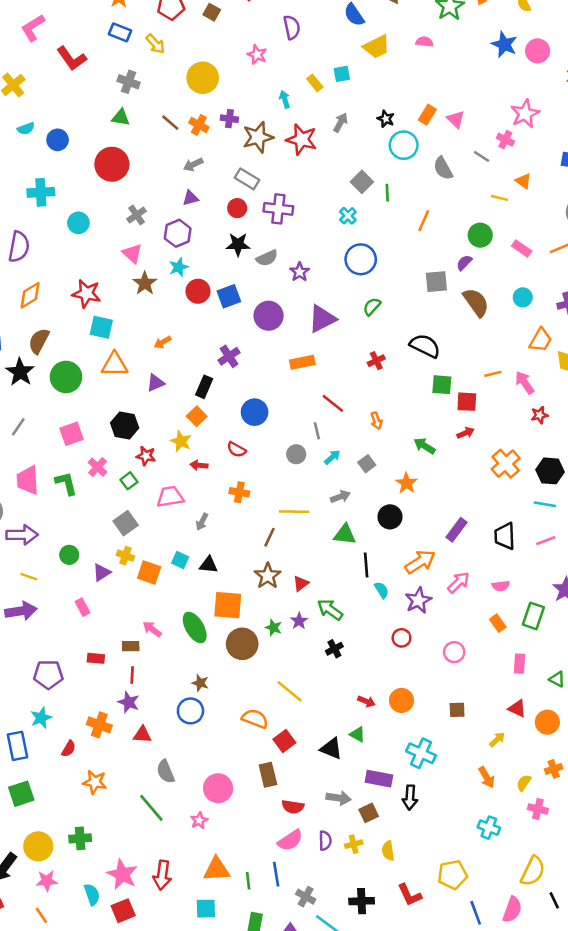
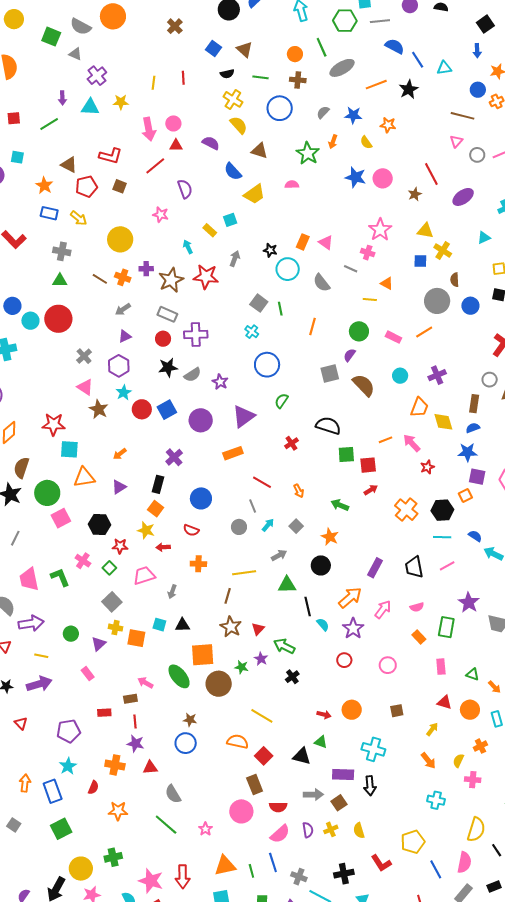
cyan circle: (78, 223) -> (30, 321), moved
pink square: (71, 434) -> (61, 518), moved
pink circle: (218, 788) -> (241, 811), moved

